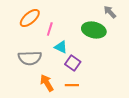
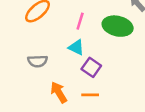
pink line: (50, 29) -> (80, 21), moved
gray semicircle: (30, 58) -> (38, 61), size x0.7

